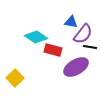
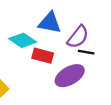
blue triangle: (71, 22) -> (50, 23), moved, size x1.5

